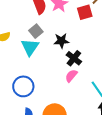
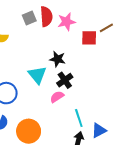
gray square: (36, 31) -> (29, 18), moved
cyan triangle: (30, 47) -> (37, 75), moved, turned -30

